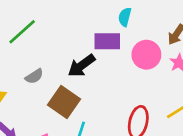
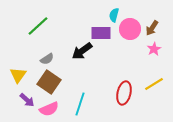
pink circle: (146, 55) -> (130, 29), moved
brown square: (64, 102) -> (49, 82), moved

